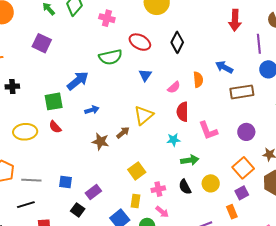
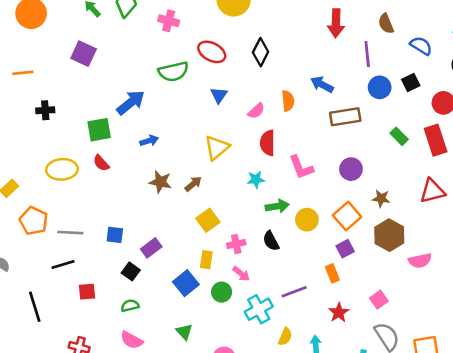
brown arrow: (123, 133) -> (193, 184), moved
yellow circle: (211, 183) -> (307, 220), moved

